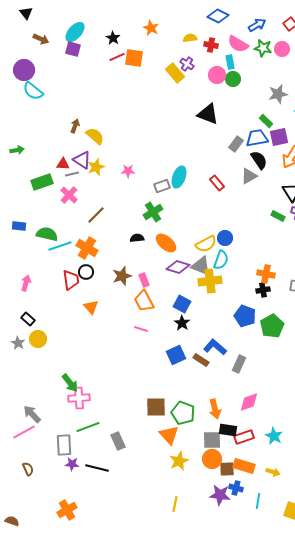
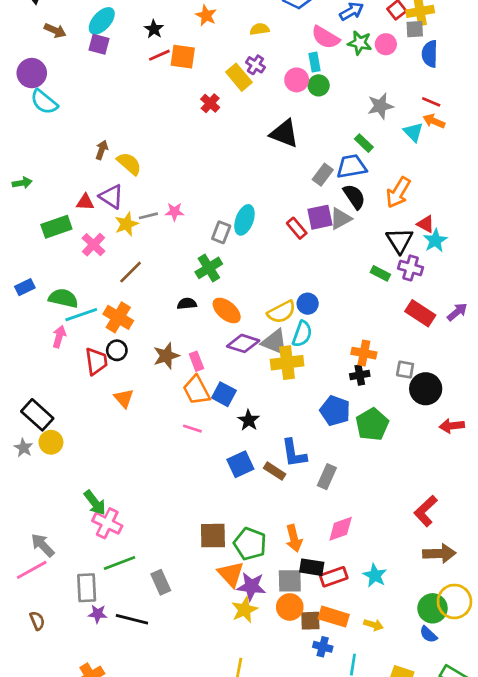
red cross: (211, 45) -> (210, 103), moved, turned 32
purple square: (279, 137) -> (320, 217), moved
yellow star: (96, 167) -> (126, 224), moved
gray line: (72, 174) -> (148, 216), moved
gray rectangle: (162, 186) -> (221, 232), turned -49
blue rectangle: (19, 226) -> (25, 287), turned -32
pink arrow: (26, 283) -> (59, 337), moved
blue square: (182, 304) -> (224, 394), moved
black rectangle: (28, 319) -> (37, 415), size x1.6
blue L-shape: (215, 347) -> (294, 453), turned -140
pink cross: (79, 398) -> (107, 523), turned 30
purple star: (220, 495) -> (251, 586), moved

